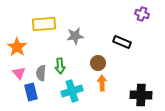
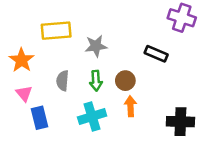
purple cross: (142, 14) -> (182, 18), size x1.5
green arrow: (60, 66) -> (96, 81), moved
gray semicircle: (41, 73) -> (63, 81), moved

